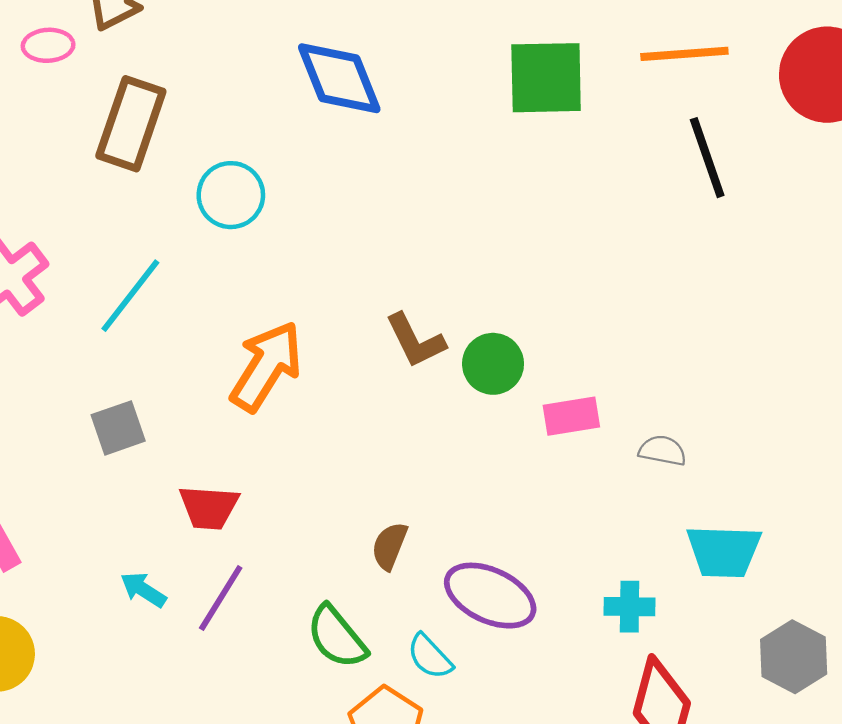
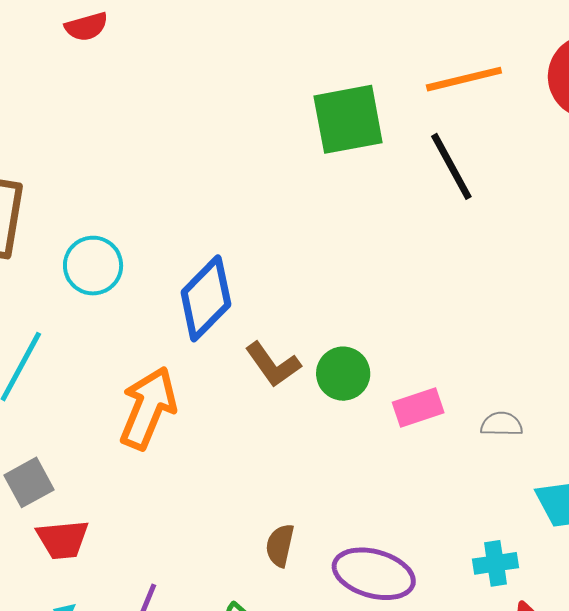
blue diamond: (339, 78) -> (206, 298), moved, turned 76
black line: (707, 158) -> (451, 166), moved
red trapezoid: (209, 507) -> (63, 539), moved

